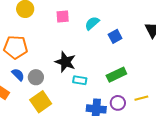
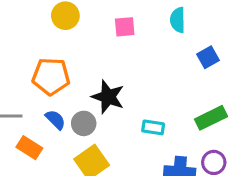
cyan semicircle: (92, 23) -> (178, 20), moved, turned -49
black star: (65, 62) -> (108, 97), moved

